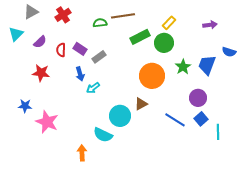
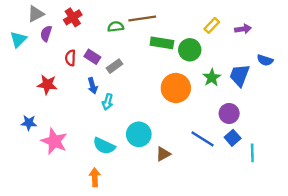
yellow rectangle: (169, 23) -> (212, 25), moved
green rectangle: (140, 37) -> (162, 43), turned 36
purple semicircle: (40, 42) -> (46, 34), moved, turned 152
cyan arrow: (93, 88) -> (108, 102), turned -40
brown triangle: (141, 104) -> (163, 154), moved
cyan semicircle: (103, 135) -> (104, 146), moved

